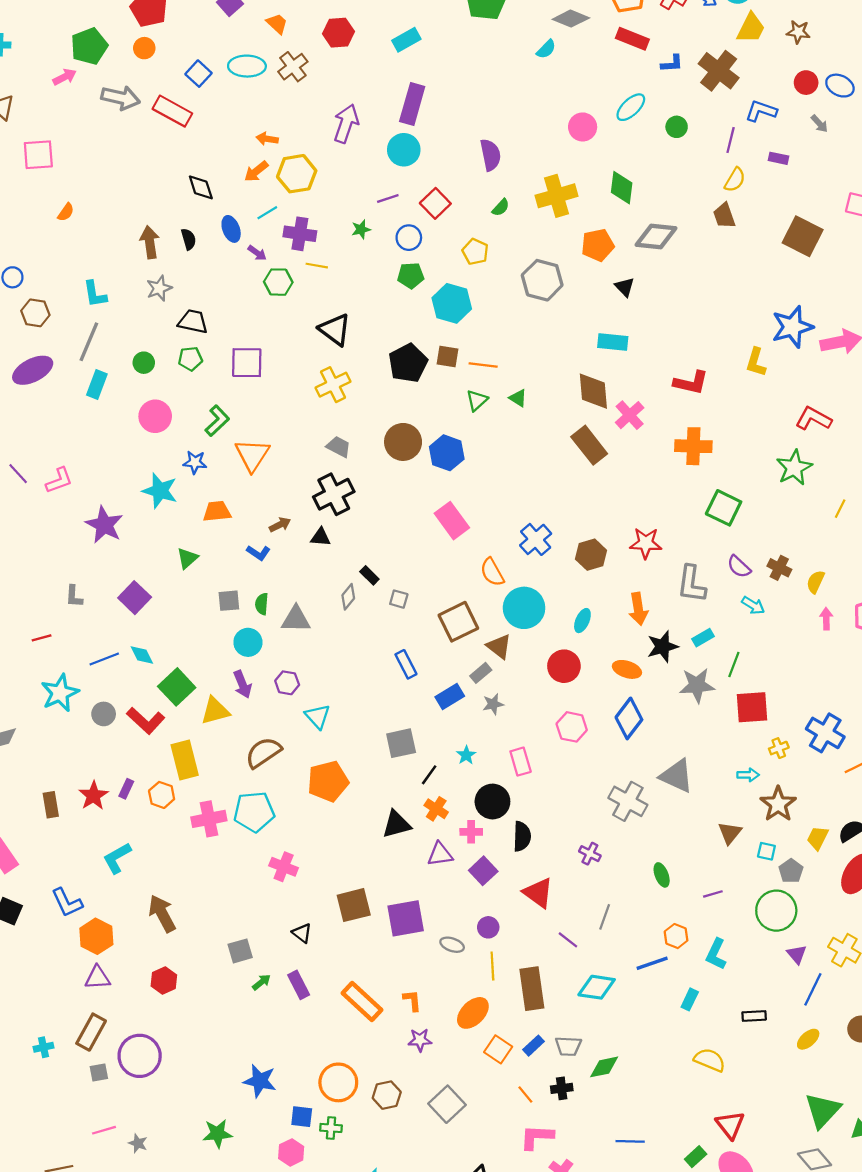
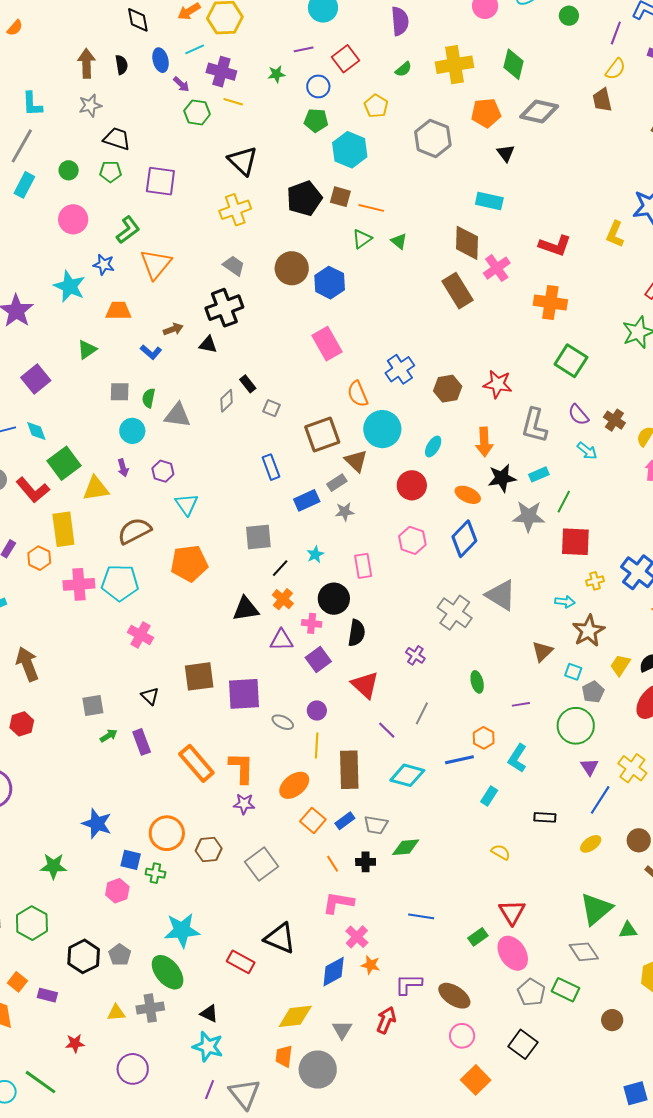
purple arrow: (242, 684) -> (123, 468), size x0.7
orange L-shape: (412, 1000) -> (241, 768), size x1.6
yellow semicircle: (710, 1060) -> (501, 852), size x0.7

